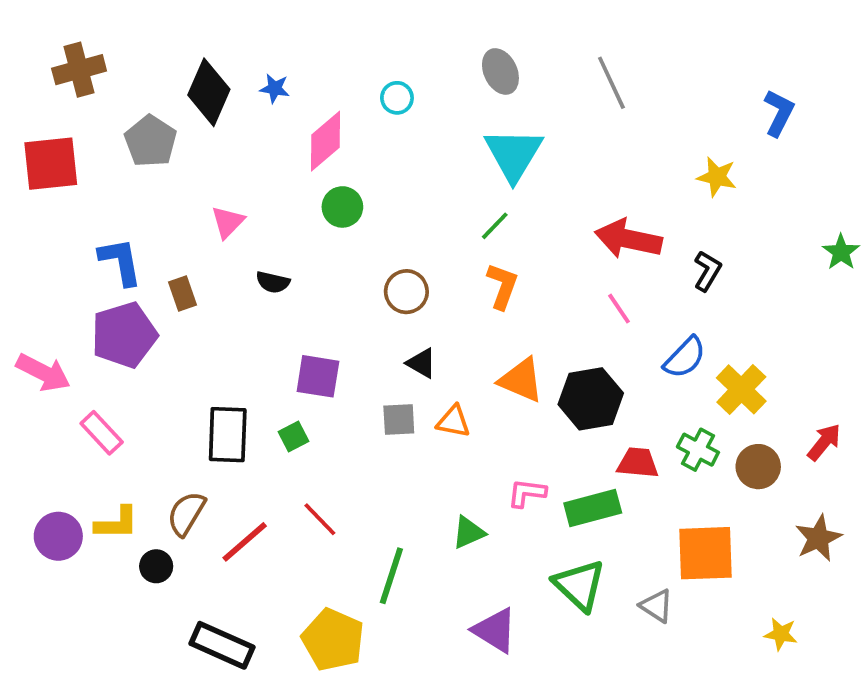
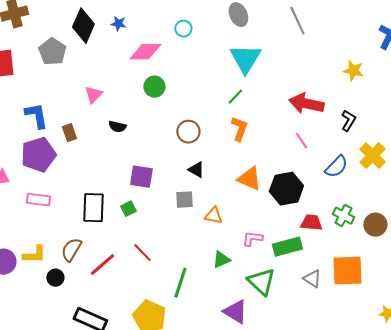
pink diamond: (325, 141) -> (145, 52), turned 40
yellow cross: (741, 389) -> (372, 156), moved
orange triangle: (453, 421) -> (213, 216), moved
pink rectangle: (102, 433) -> (38, 200), moved, turned -40
green triangle: (579, 585) -> (261, 282), moved
gray triangle: (657, 606) -> (312, 279), moved

